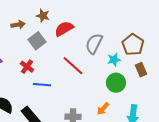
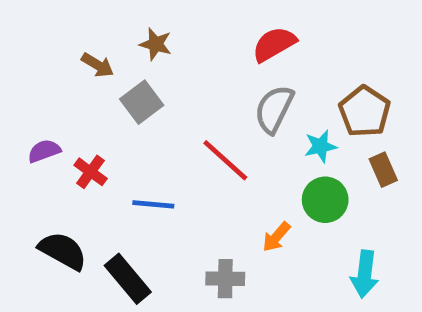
brown arrow: (18, 25) -> (98, 65), turned 40
red semicircle: (64, 29) -> (274, 44), moved
red cross: (27, 67) -> (91, 172), moved
orange arrow: (103, 109) -> (276, 237), moved

